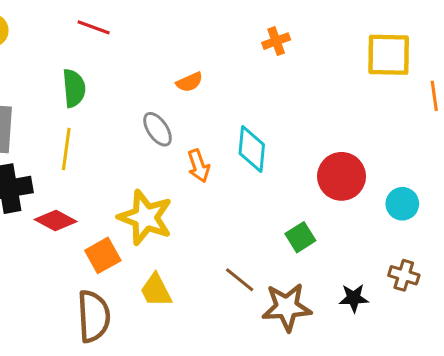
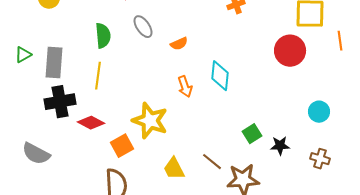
orange semicircle: (189, 82) -> (179, 44), moved
gray ellipse: (158, 129) -> (143, 27), moved
red circle: (342, 176) -> (290, 51), moved
yellow trapezoid: (156, 290) -> (174, 169), moved
black star: (354, 298) -> (280, 146), moved

